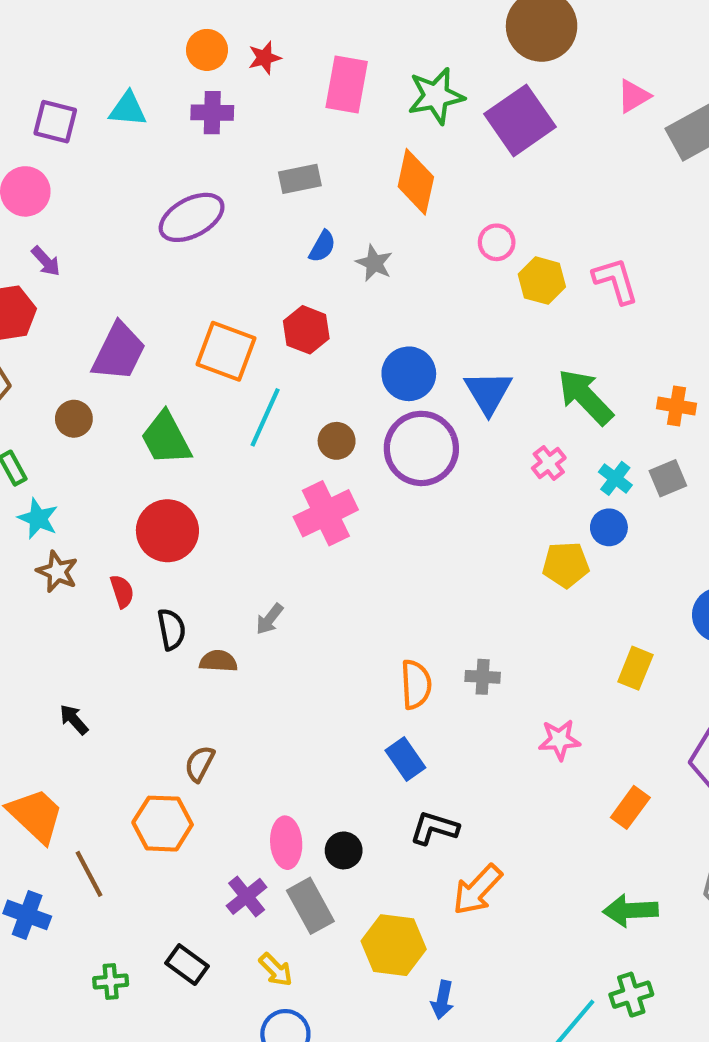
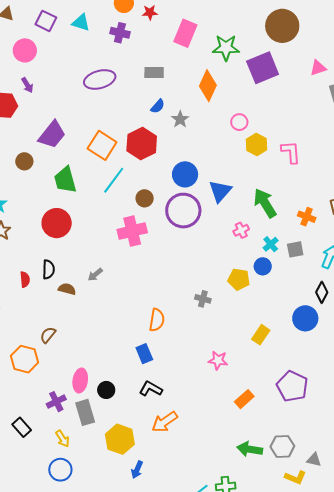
red hexagon: (306, 330) -> (142, 144), size x1.4
red semicircle: (122, 591) -> (25, 279), moved
gray cross: (483, 677) -> (203, 299), moved
green arrow: (631, 910) -> (250, 449), moved

